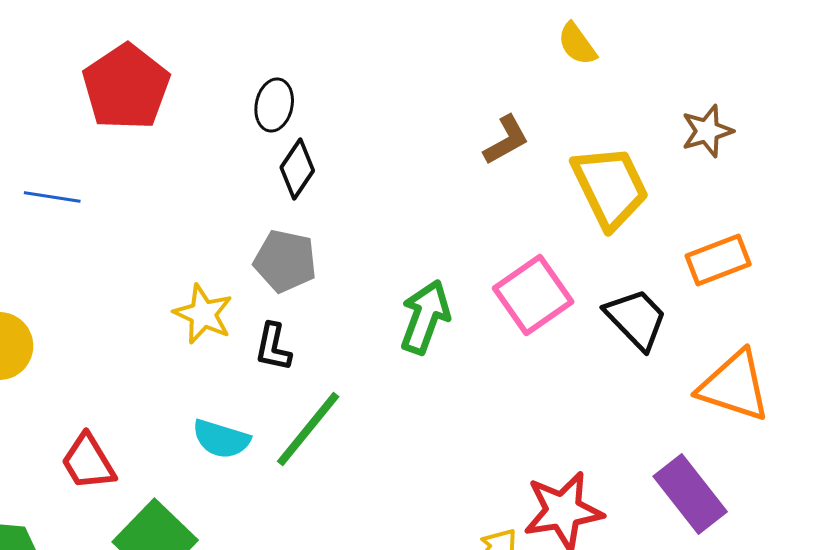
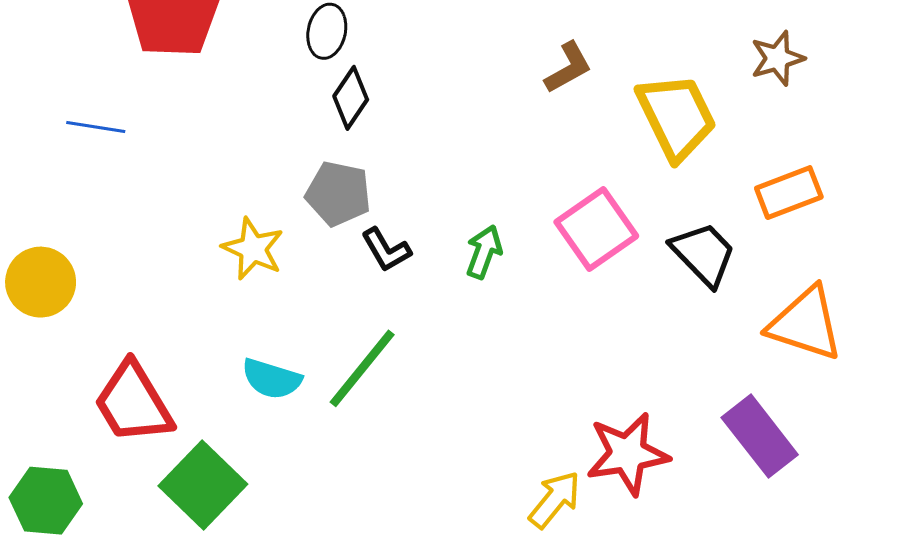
green arrow: (425, 317) -> (484, 252), size x0.7
black L-shape: (273, 347) -> (386, 250), moved, turned -42
red trapezoid: (88, 462) -> (133, 403), size x1.4

